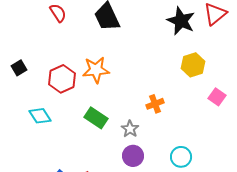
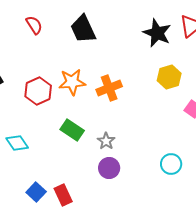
orange cross: (155, 104) -> (109, 88), moved, size x1.4
cyan diamond: (40, 116) -> (17, 143), moved
cyan circle: (181, 157) -> (171, 164), moved

